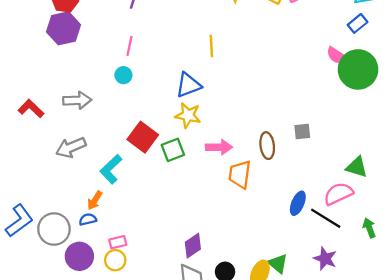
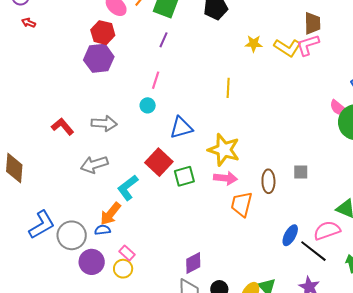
blue triangle: (188, 85) -> (181, 128), moved
yellow star: (188, 115) -> (224, 150), moved, size x1.4
orange arrow: (95, 200) -> (110, 214), size x1.4
pink rectangle: (118, 242) -> (127, 253), turned 49

